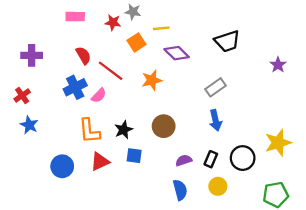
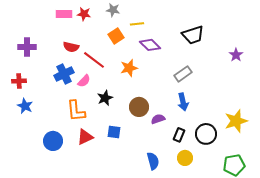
red star: (113, 22) -> (84, 14), moved
red semicircle: (83, 55) -> (71, 47), turned 133
red cross: (22, 96) -> (19, 81), turned 32
black star: (124, 130) -> (105, 98), moved
purple semicircle: (184, 160) -> (158, 119), moved

